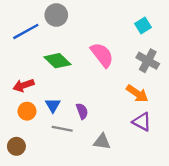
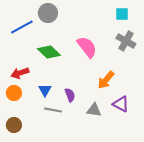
cyan square: (143, 26) -> (122, 14), moved, turned 32
gray cross: (148, 61) -> (126, 41), moved
orange arrow: (137, 94) -> (106, 80), moved, turned 96
orange circle: (27, 111) -> (14, 93), moved
gray triangle: (102, 142) -> (94, 110), moved

